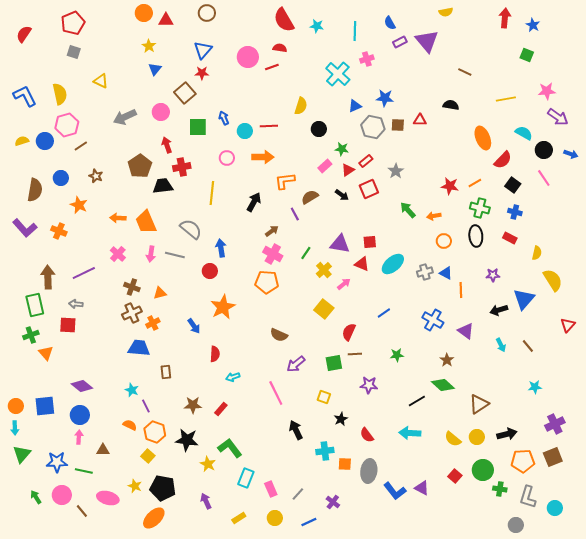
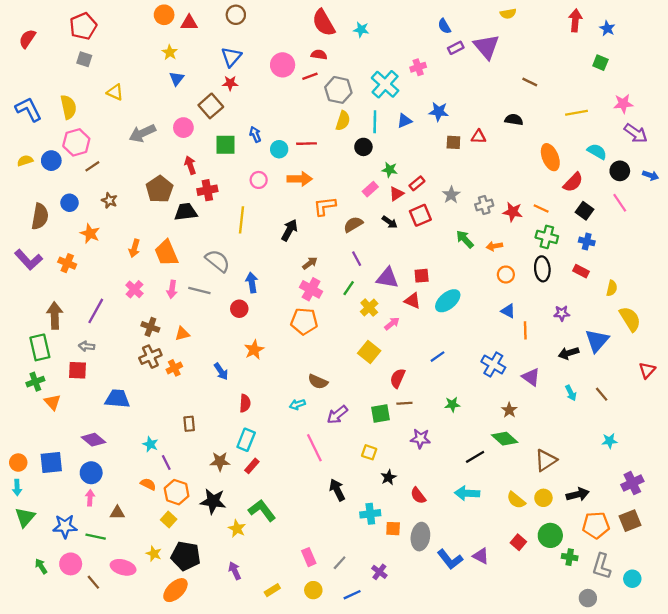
cyan line: (355, 31) -> (375, 122), moved
gray hexagon: (373, 127) -> (338, 90), moved
orange line: (475, 183) -> (541, 208), turned 56
purple line: (295, 214) -> (357, 259), moved
orange arrow: (118, 218) -> (134, 248), turned -77
gray cross: (425, 272) -> (484, 205), moved
purple line: (84, 273) -> (96, 311), turned -35
orange star: (223, 307) -> (254, 350), size x0.7
blue trapezoid: (139, 348) -> (117, 399), moved
cyan arrow: (233, 377) -> (297, 404), moved
cyan rectangle: (246, 478) -> (246, 440), moved

